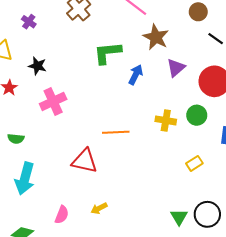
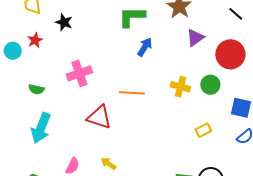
blue arrow: (136, 75) -> (145, 47), moved
pink cross: (53, 101) -> (79, 73), moved
yellow arrow: (99, 208) -> (108, 164), turned 56

